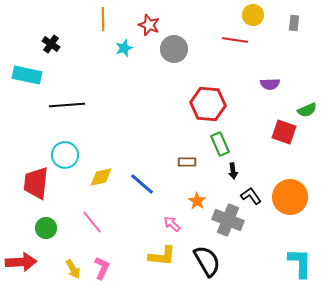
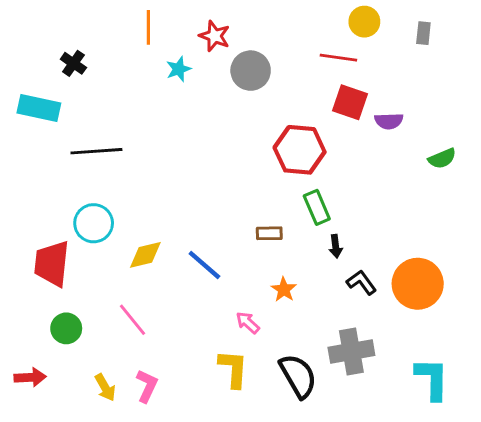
red square: (284, 132) -> (350, 102), moved
gray cross: (228, 220) -> (351, 351), moved, turned -32
yellow L-shape: (162, 256) -> (233, 369), turned -92
red arrow: (21, 262) -> (30, 377), size x0.7

